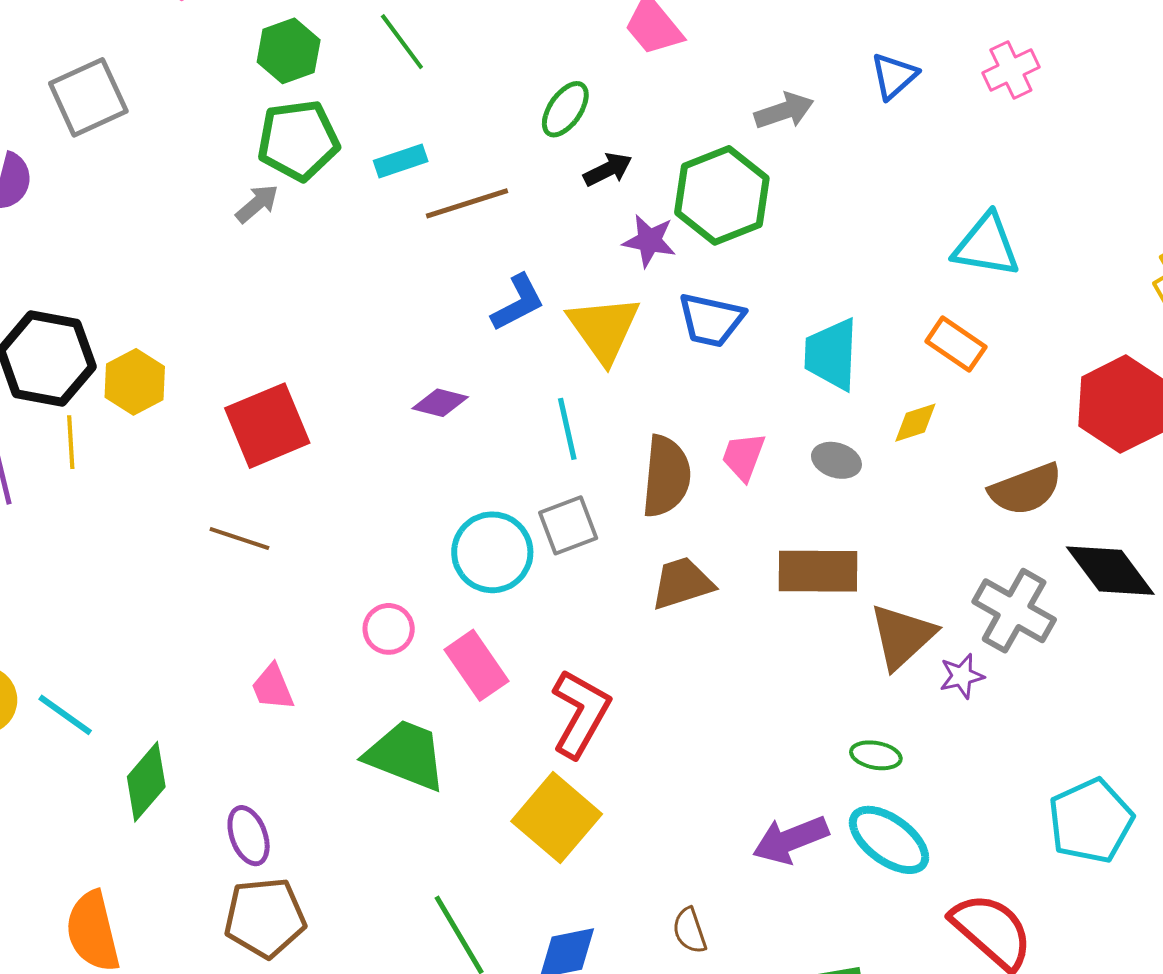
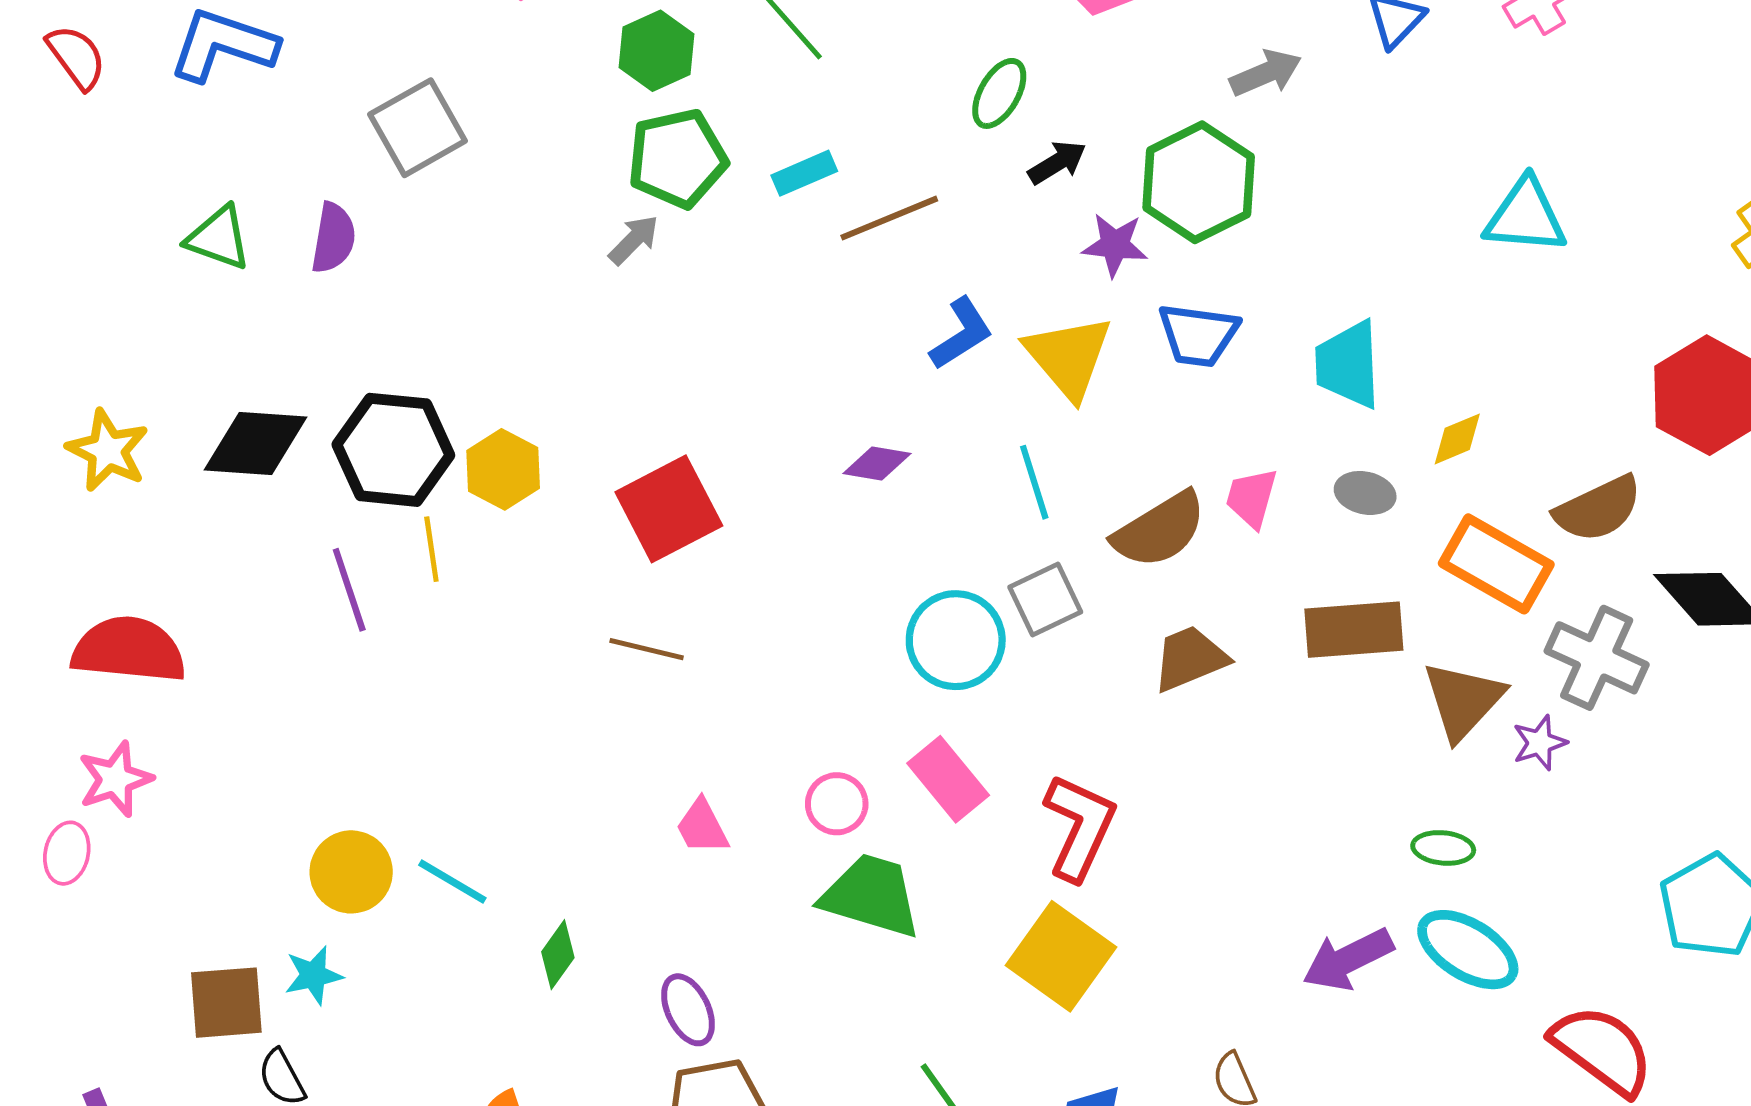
orange rectangle: (956, 344) -> (1496, 564), moved, size x1.5
brown semicircle: (666, 476) -> (1160, 530), turned 58
pink circle: (389, 629) -> (837, 804), moved
green diamond: (146, 782) -> (558, 955), size x0.7

